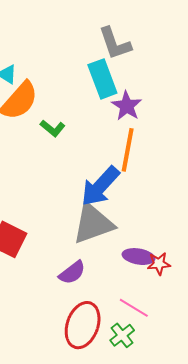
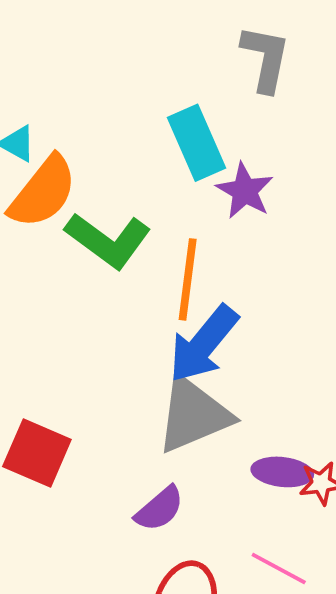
gray L-shape: (115, 43) -> (266, 58), moved, turned -147
green L-shape: (53, 128) -> (108, 240), size x1.8
orange line: (128, 150) -> (188, 279), moved

